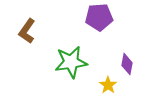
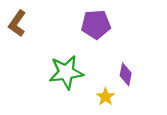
brown L-shape: (27, 31) -> (17, 23), moved

